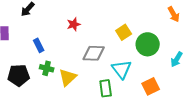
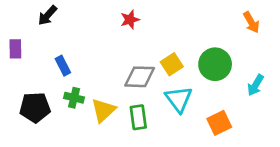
red star: (74, 24) -> (130, 20), moved
yellow square: (124, 32) -> (172, 64), moved
green rectangle: (106, 88) -> (138, 117), moved

